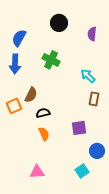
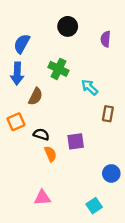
cyan arrow: (88, 76) -> (89, 87), moved
brown semicircle: (31, 95) -> (36, 96), moved
black semicircle: (43, 113) -> (41, 134), moved, turned 32
purple square: (79, 128) -> (76, 141), moved
cyan square: (82, 171) -> (94, 206), moved

